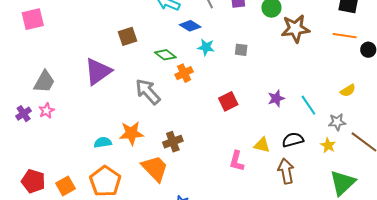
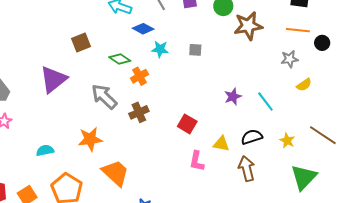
red square: (228, 101) -> (187, 124), moved, turned -30
gray star: (337, 122) -> (290, 59), moved
cyan semicircle: (103, 142) -> (45, 150), moved
brown cross: (173, 142) -> (139, 112), moved

